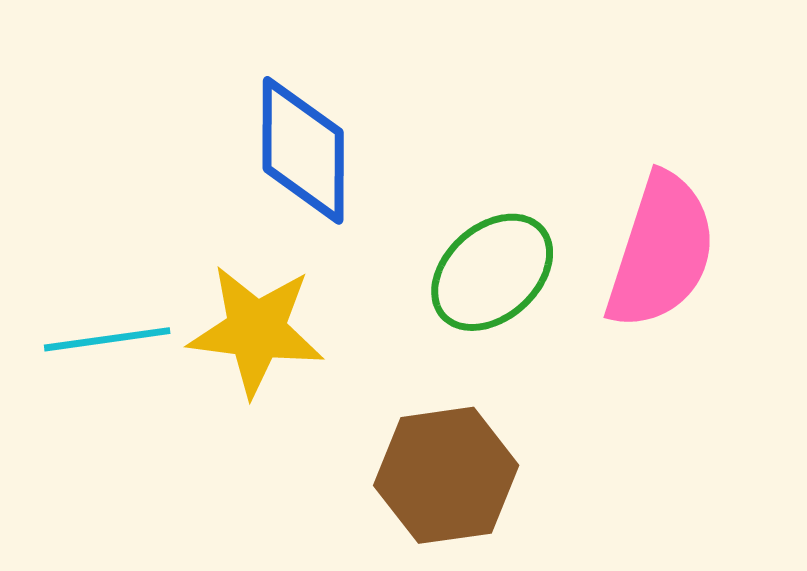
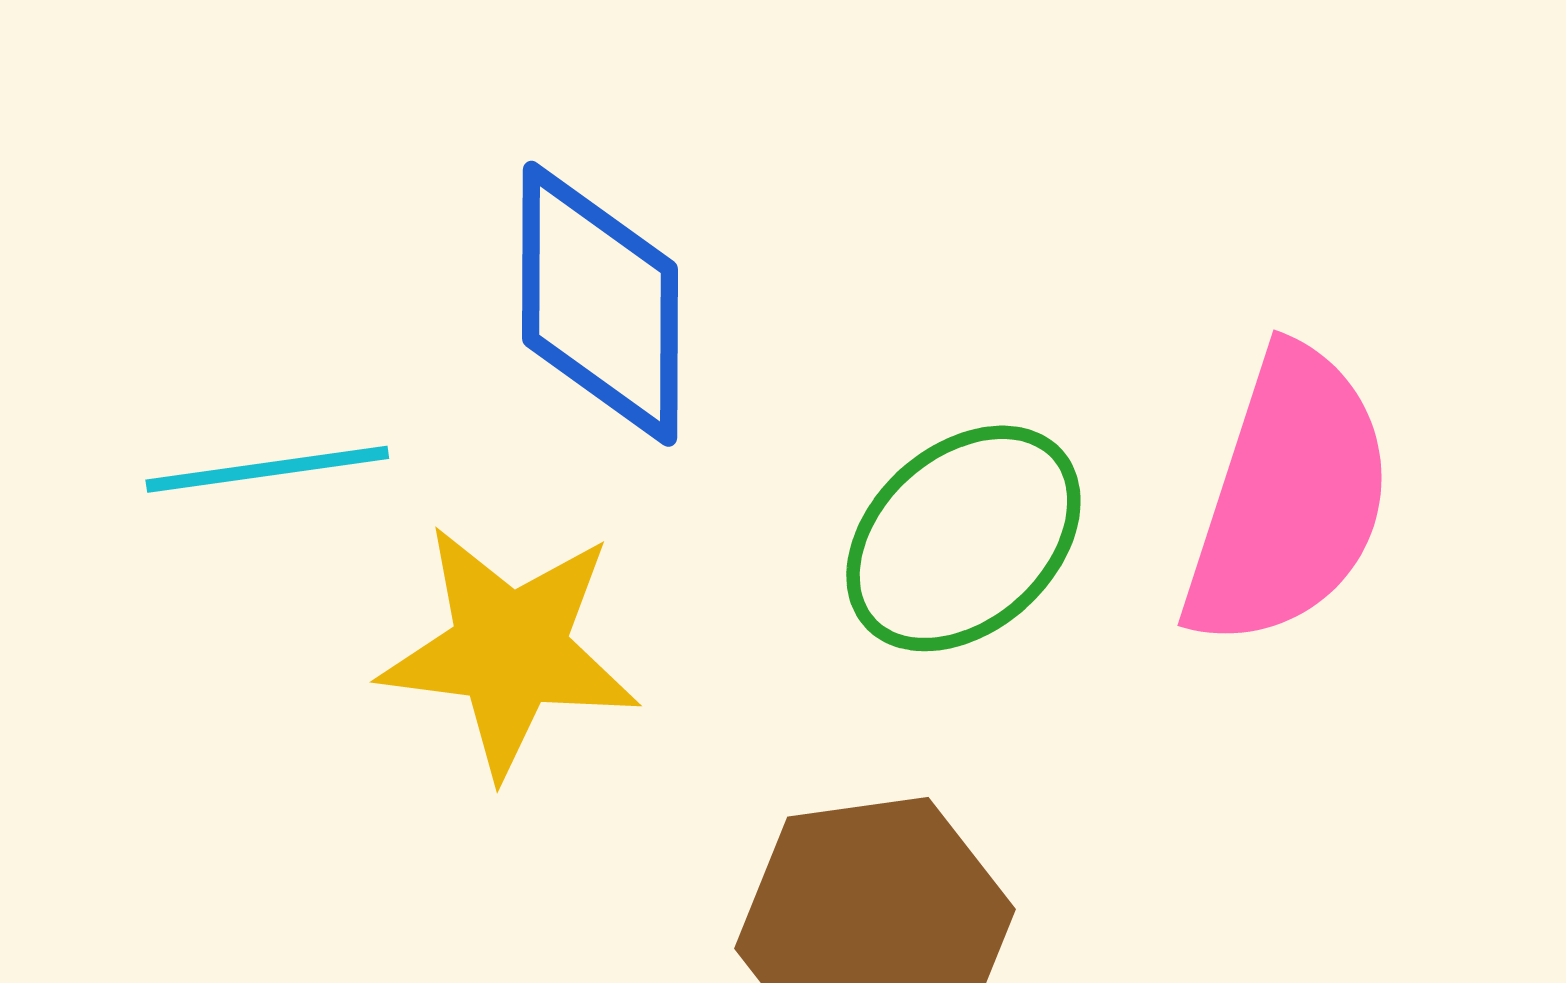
cyan line: (107, 339) -> (267, 469), moved

